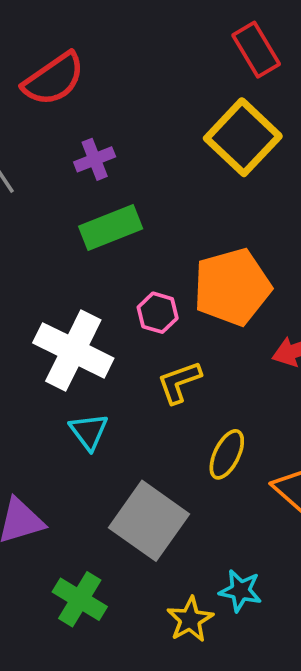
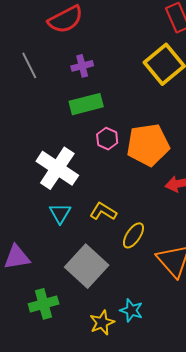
pink hexagon: (158, 313) -> (107, 139), moved
yellow L-shape: (179, 382) -> (103, 212), moved, turned 44
green cross: (80, 599) -> (44, 304), turned 36

